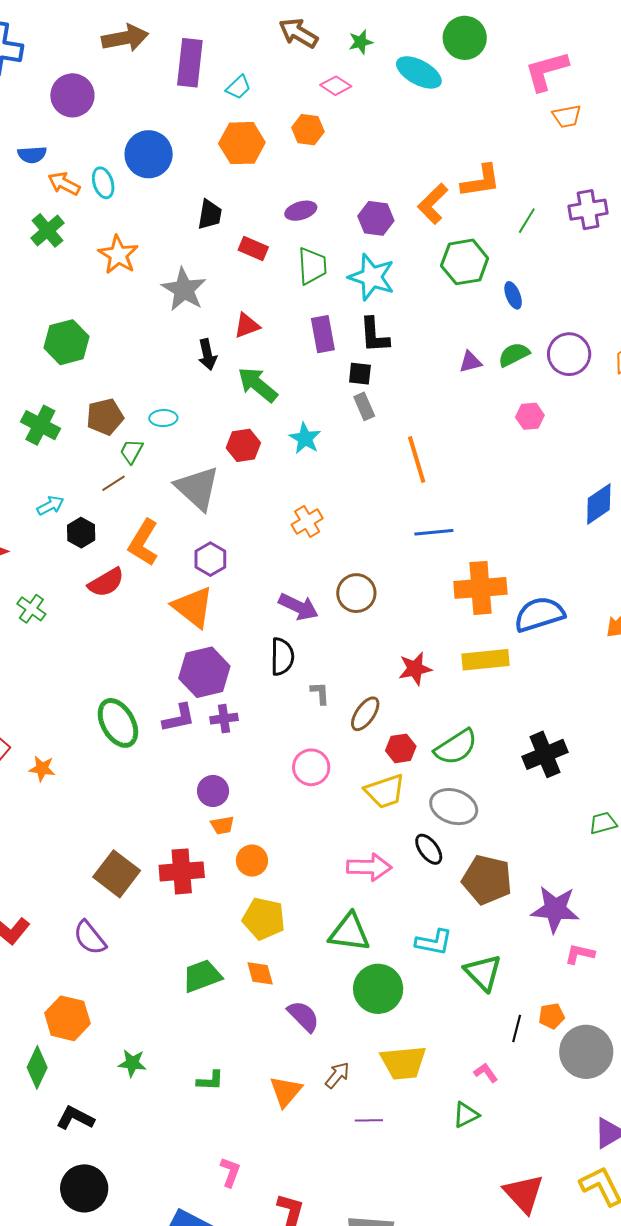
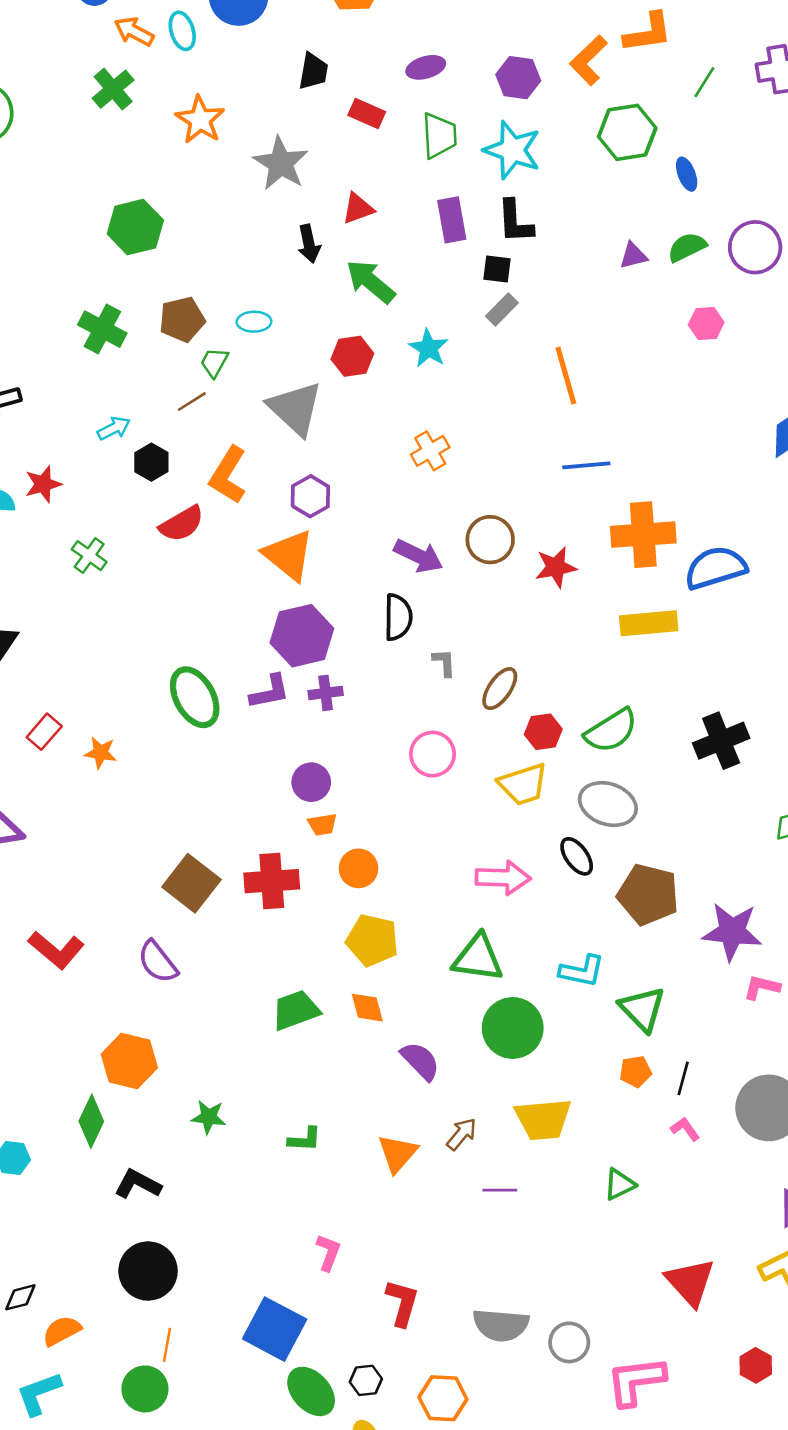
gray rectangle: (364, 406) -> (502, 309), turned 68
red star: (415, 669) -> (556, 567), moved
orange pentagon: (552, 1016) -> (635, 1071), moved
pink L-shape: (486, 1073) -> (685, 1129), moved

